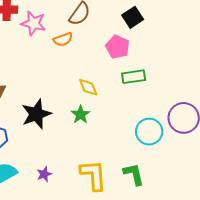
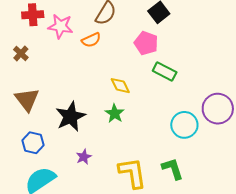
green rectangle: (134, 77) -> (165, 71), turned 40
purple star: (44, 174) -> (84, 157), moved

